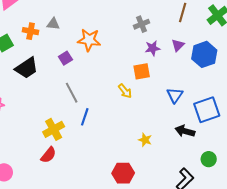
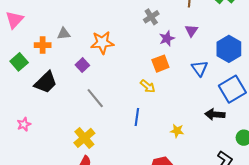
blue hexagon: (204, 54) -> (229, 49), moved
blue triangle: (175, 95) -> (200, 68), moved
blue line: (85, 117) -> (137, 117), moved

